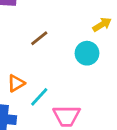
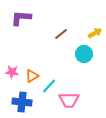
brown line: (39, 38) -> (61, 34), moved

